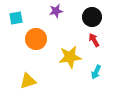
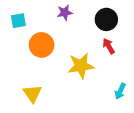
cyan arrow: (96, 72) -> (120, 91), moved
yellow triangle: (28, 81) -> (32, 94), turned -48

